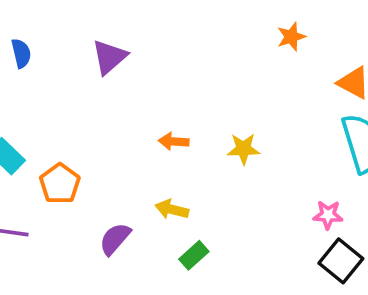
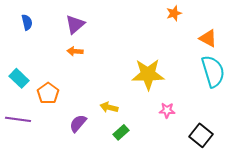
orange arrow: (174, 141) -> (75, 51), moved
yellow star: (243, 149) -> (148, 74), size x1.8
pink star: (328, 215) -> (167, 110), moved

